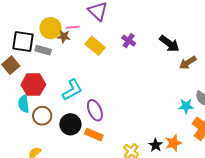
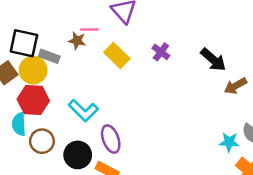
yellow circle: (51, 28) -> (33, 70), moved
cyan L-shape: (72, 90) -> (83, 110), turned 70

